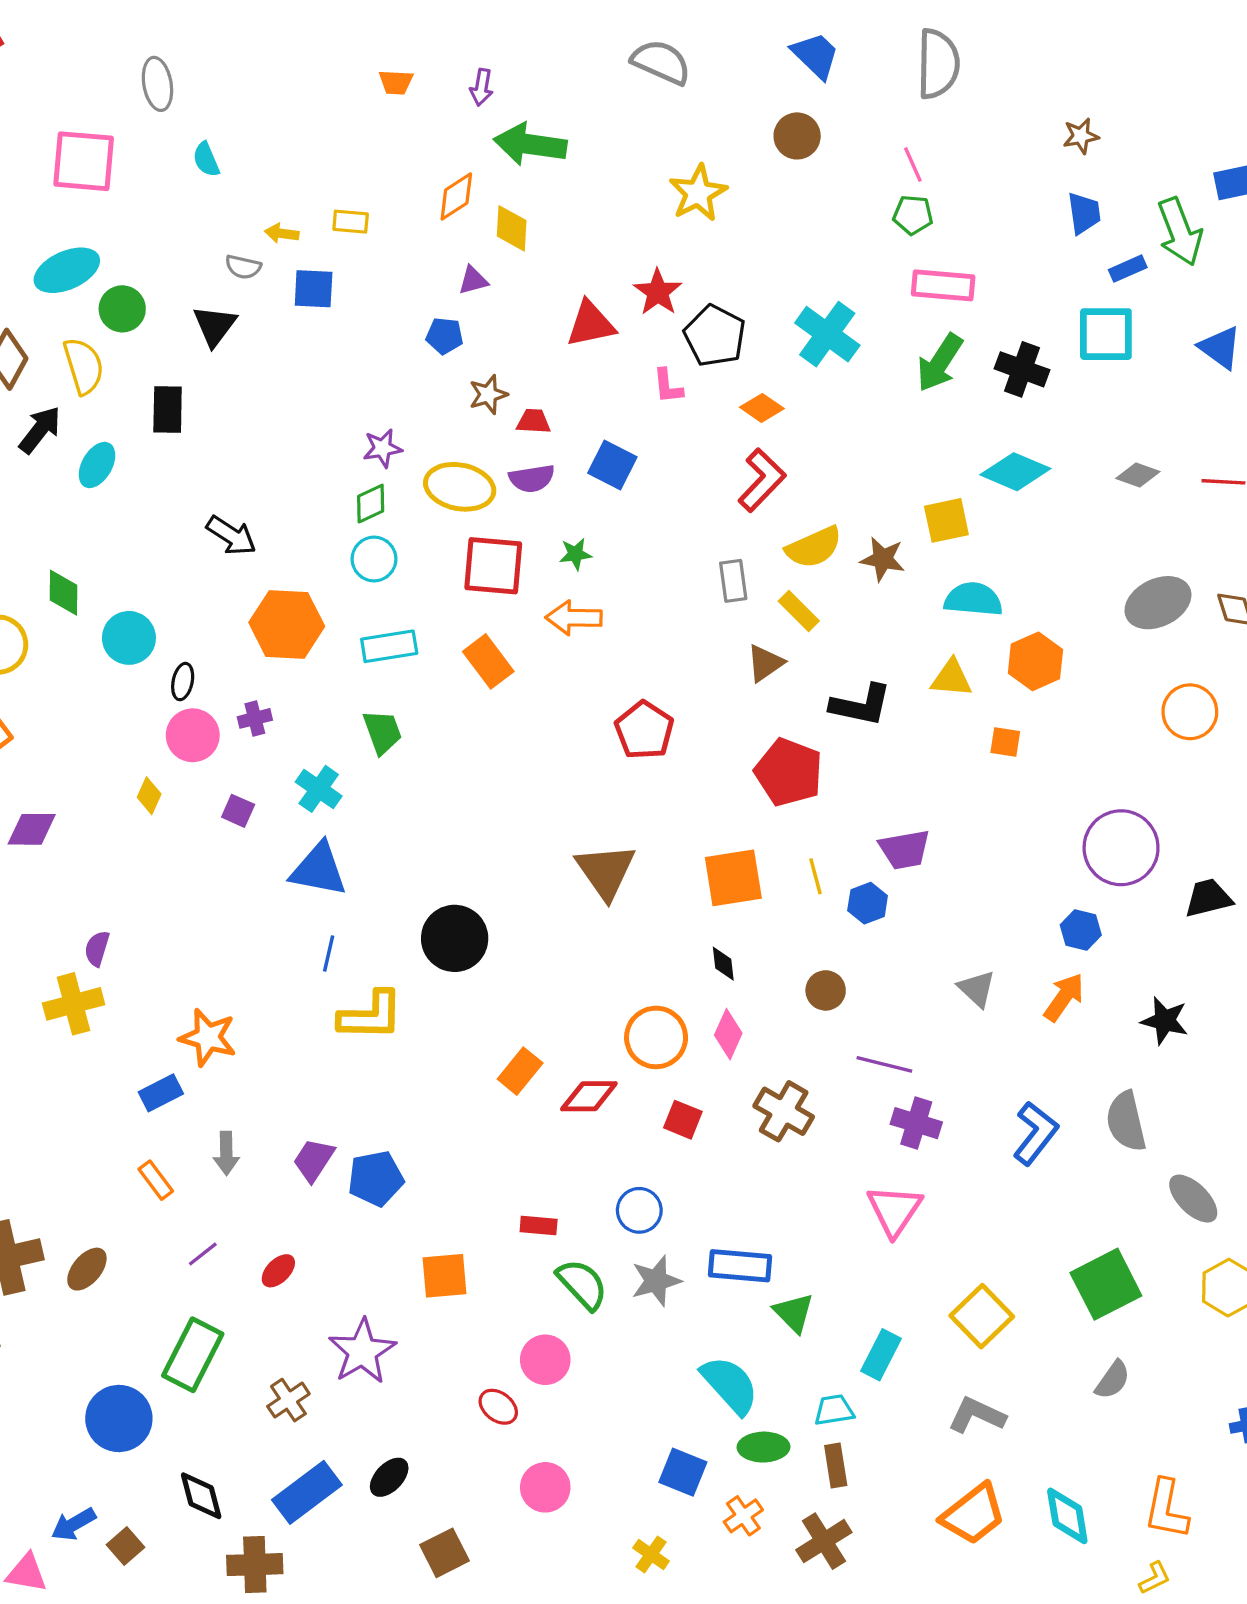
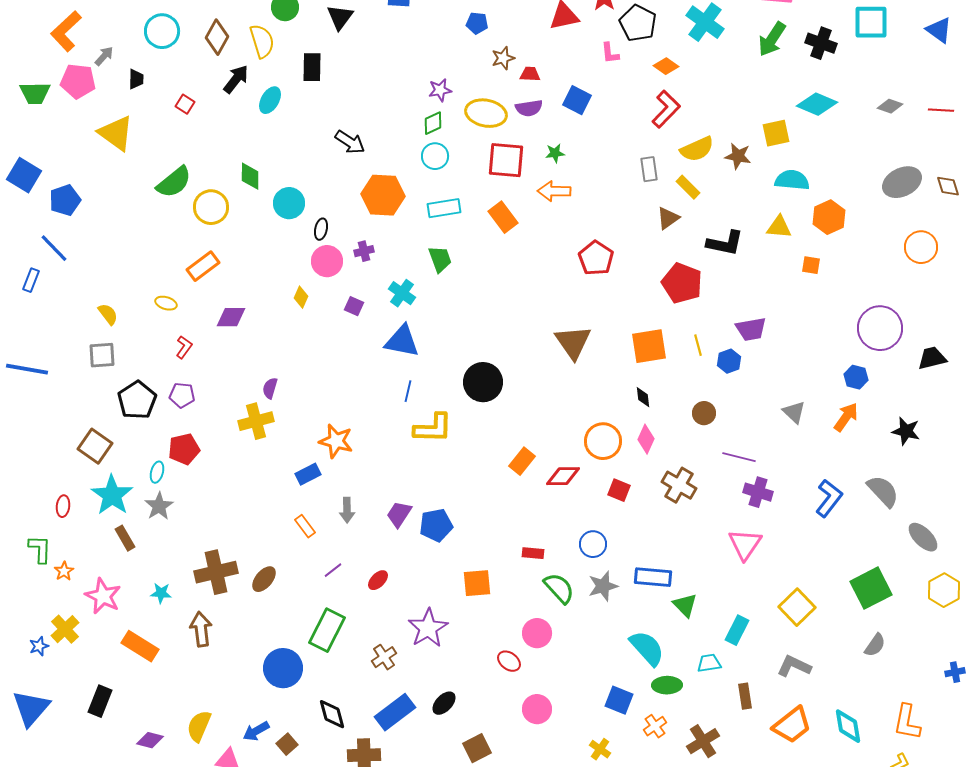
gray semicircle: (1126, 1121) -> (883, 491), turned 150
brown rectangle: (836, 1466) -> (745, 696), moved

